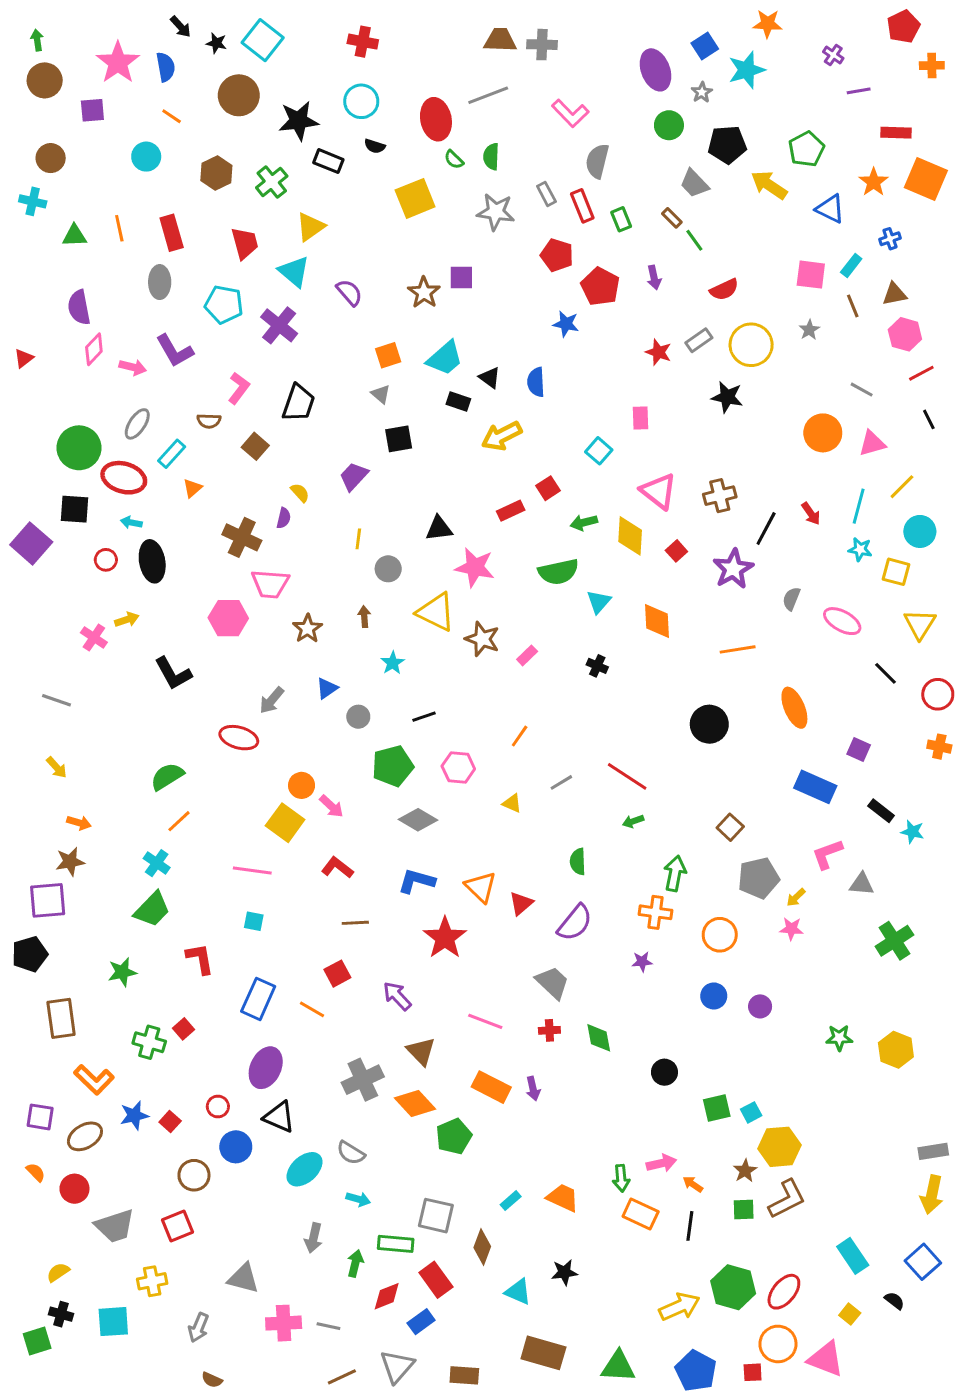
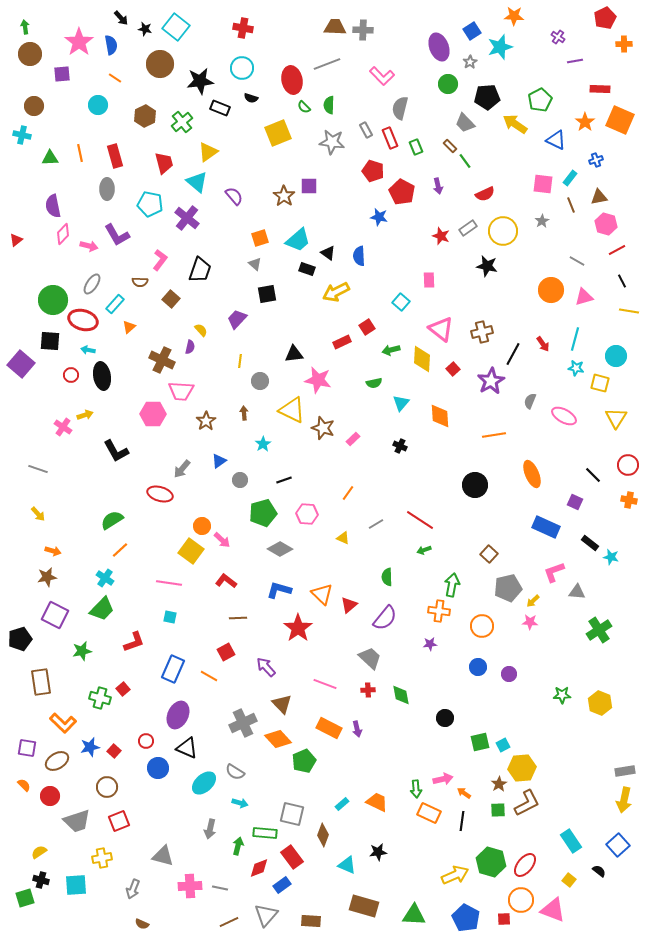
yellow line: (902, 487) -> (629, 311), moved, turned 54
green semicircle: (558, 572) -> (374, 383), size x0.6
black line: (886, 673) -> (593, 475), moved
purple square: (48, 900) -> (55, 615), moved, turned 32
red L-shape: (200, 959) -> (134, 642), turned 80
brown circle: (194, 1175) -> (107, 787), moved

